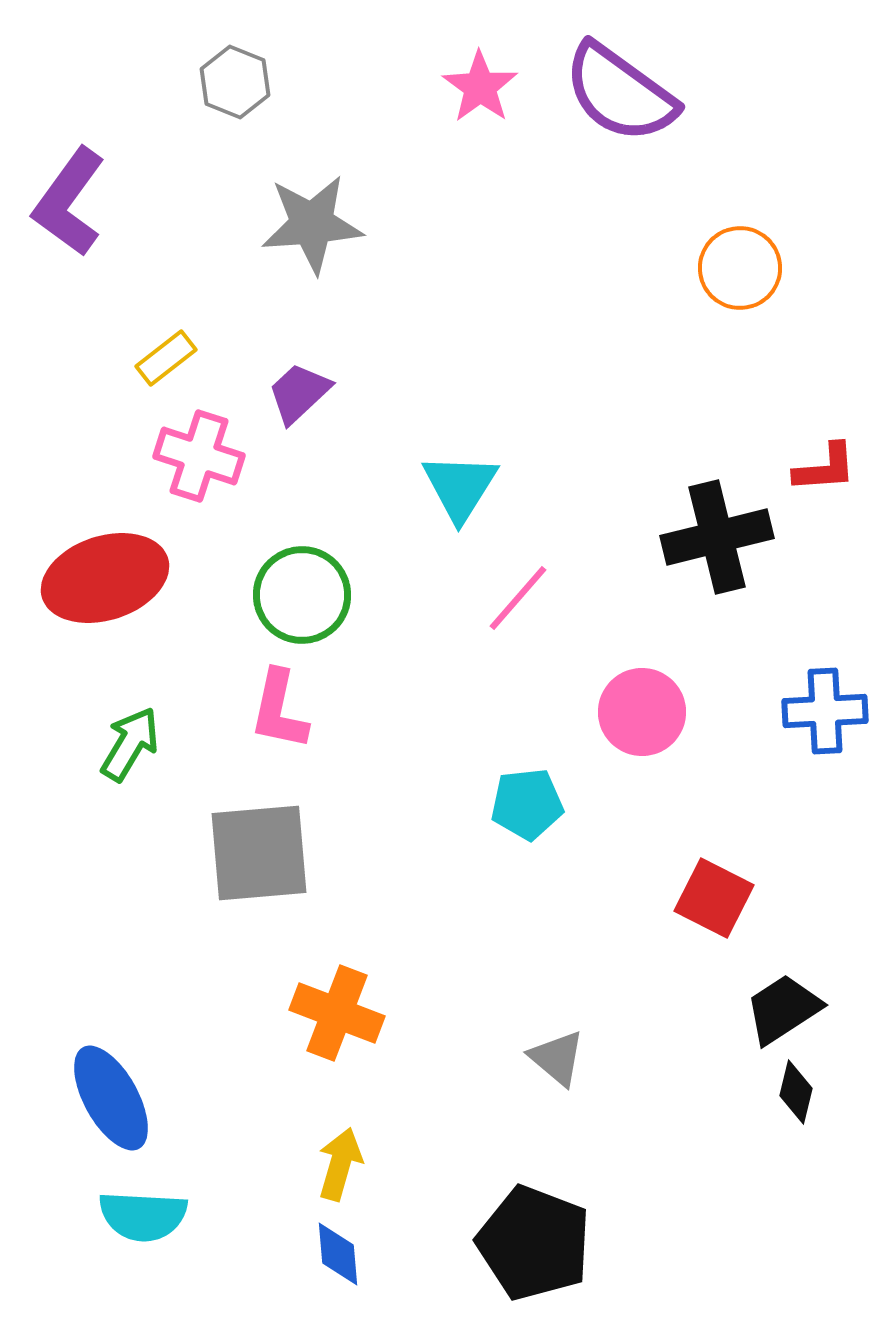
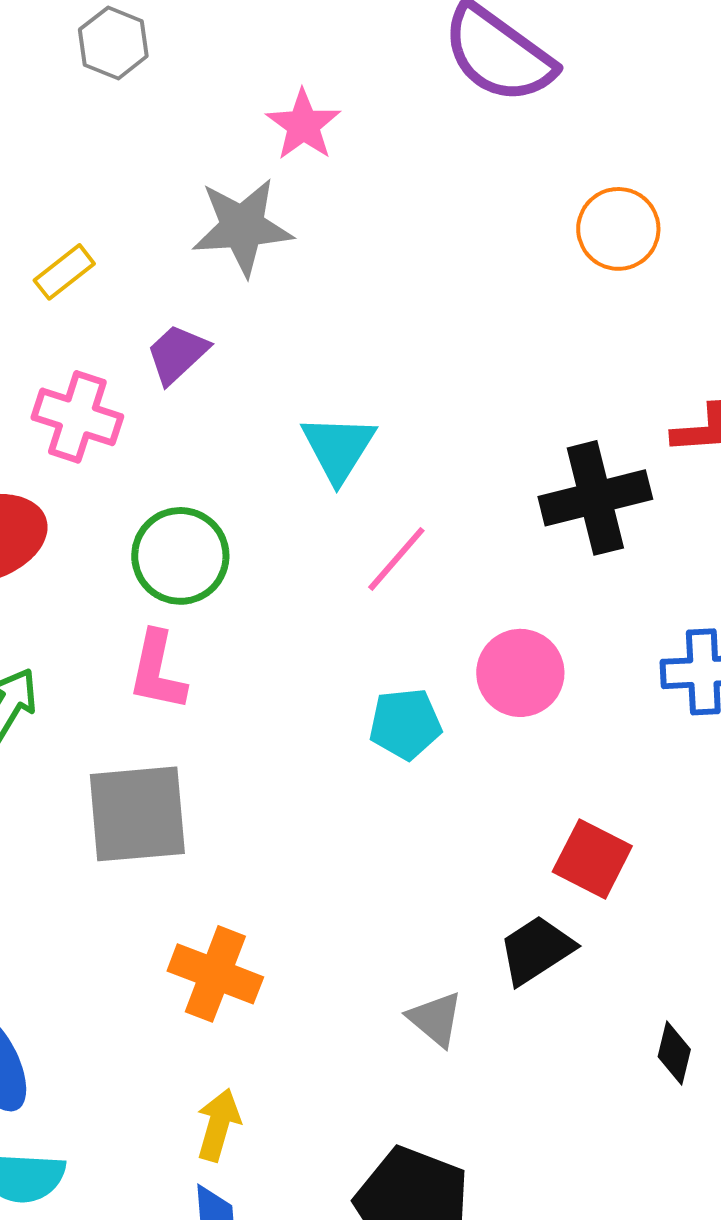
pink star: (480, 87) -> (303, 125), moved
gray star: (312, 224) -> (242, 227), moved
yellow rectangle: (166, 358) -> (64, 272), moved
cyan pentagon: (527, 804) -> (405, 724), moved
black trapezoid: (783, 1009) -> (536, 950), moved

